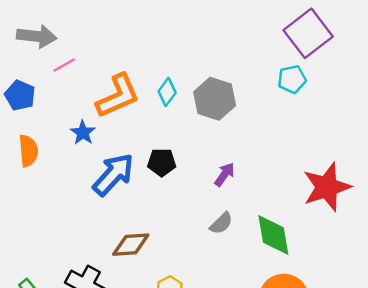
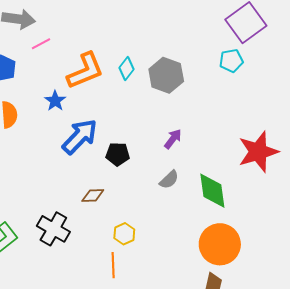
black pentagon: (162, 162) -> (118, 154), moved
brown diamond: (131, 245) -> (93, 196), size x0.7

